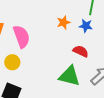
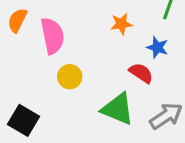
blue star: (86, 26) -> (157, 47), moved
yellow circle: (12, 62) -> (70, 77), moved

